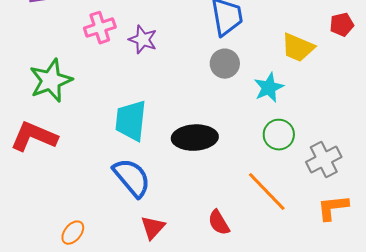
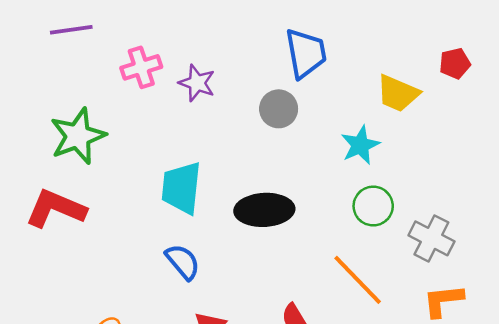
gray circle: (225, 64) -> (279, 109), moved
gray cross: (324, 160) -> (431, 238), turned -36
blue semicircle: (132, 178) -> (183, 262), size x0.7

